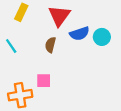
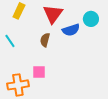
cyan circle: (102, 37) -> (91, 19), moved

